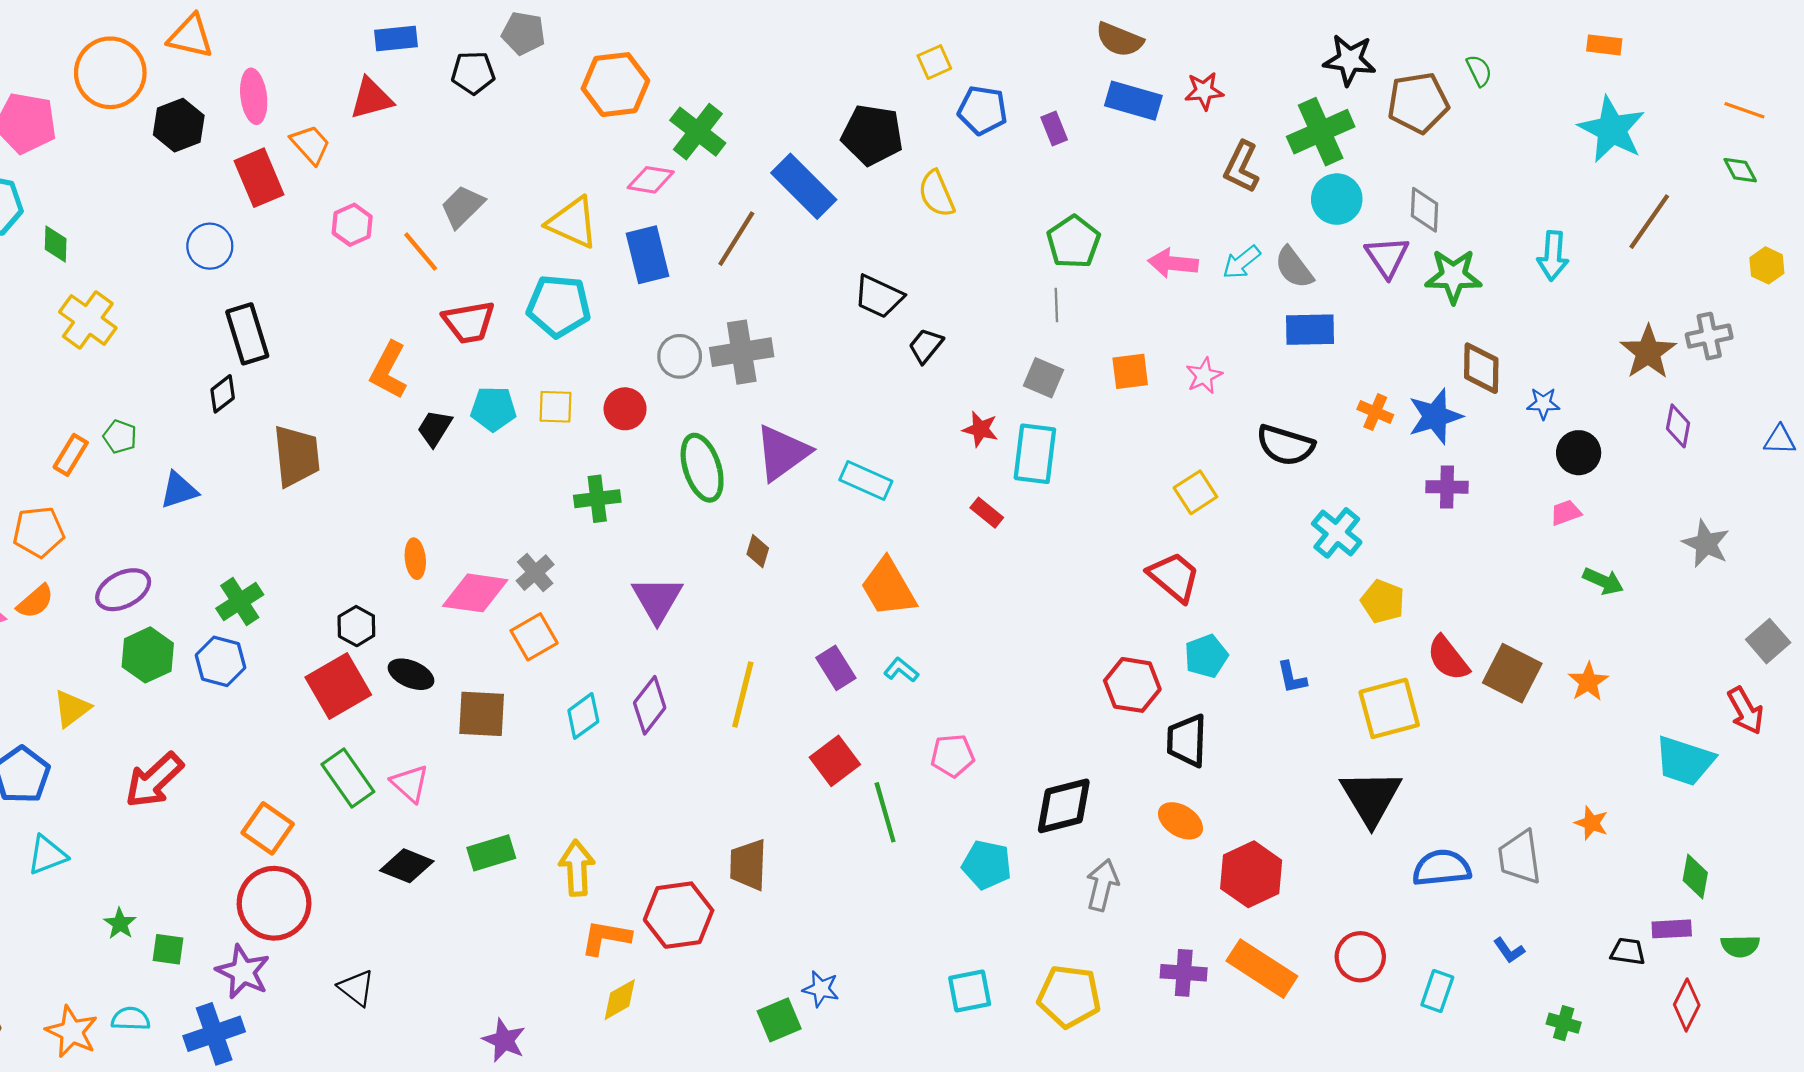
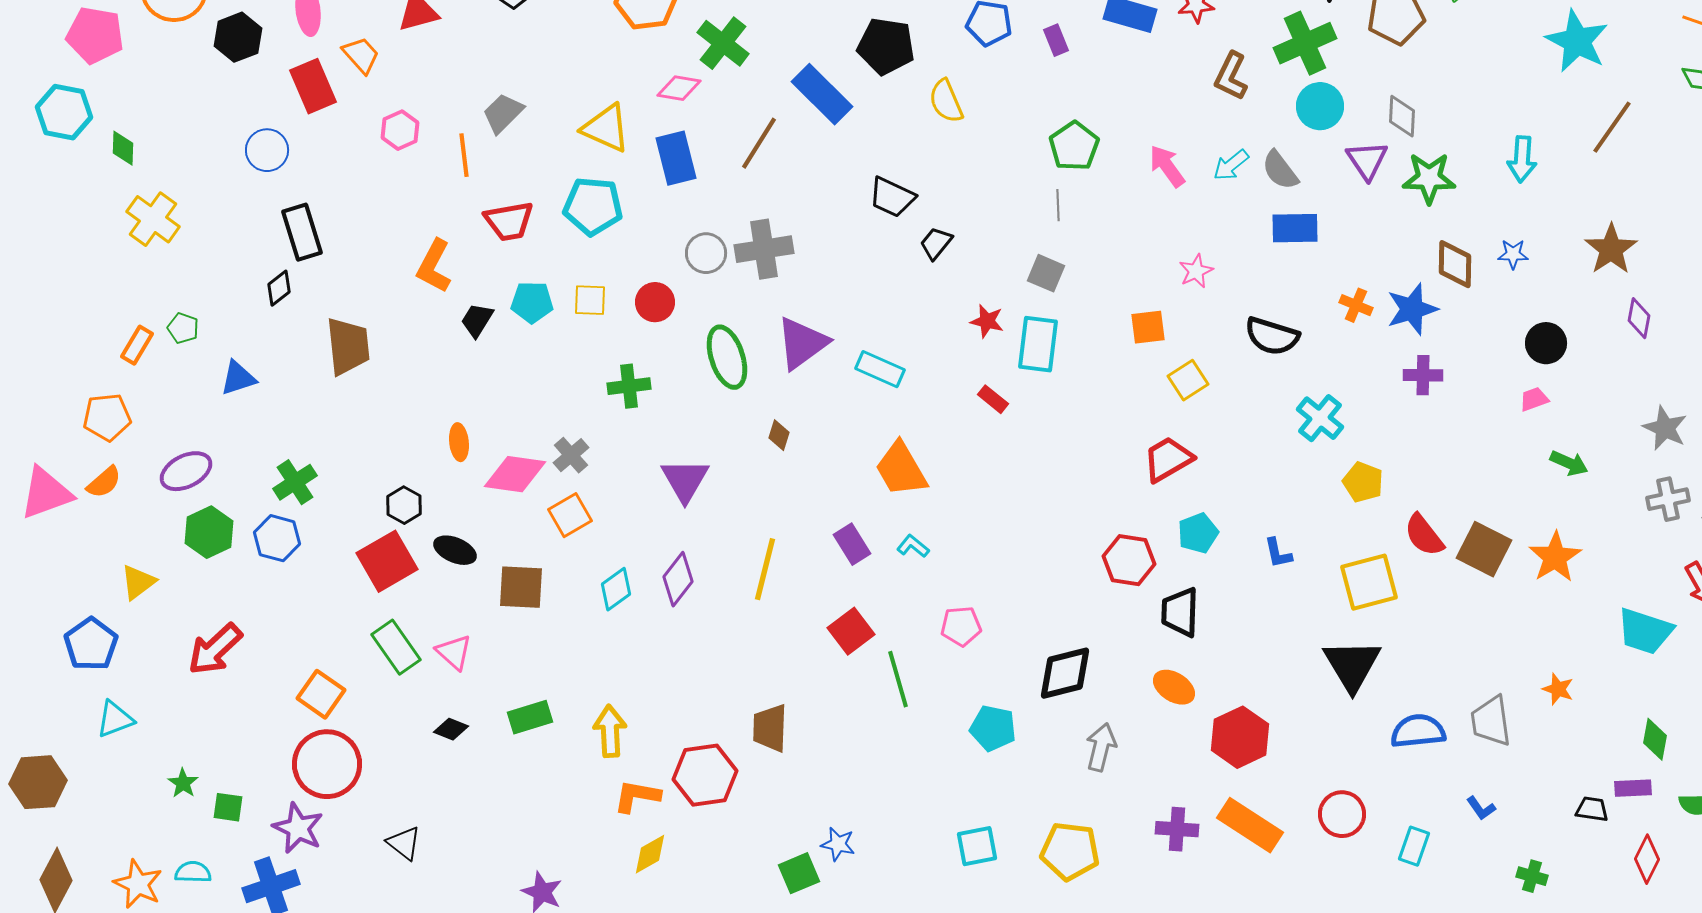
orange line: (421, 251) -> (464, 155), turned 33
pink arrow: (1173, 263) -> (1167, 166), turned 48
gray cross: (1709, 336) -> (1668, 499), moved
orange square: (1130, 371) -> (1148, 327), moved
blue star: (1543, 403) -> (1513, 254), moved
red trapezoid: (1174, 577) -> (1168, 459), turned -70
orange star: (1588, 682) -> (1555, 557), size x1.4
black diamond: (407, 866) -> (451, 729), size x0.7

